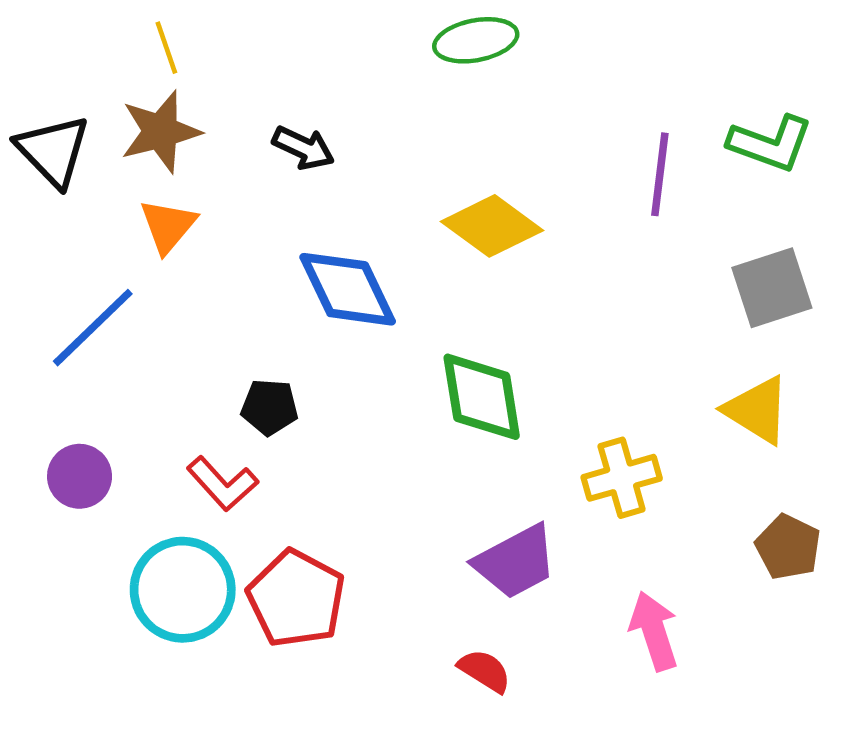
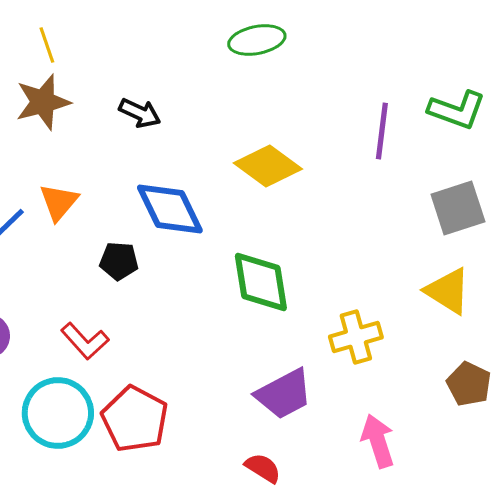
orange triangle: (168, 226) -> (59, 202), moved
black pentagon: (270, 407) -> (119, 261), moved

